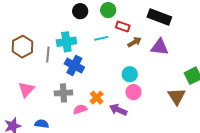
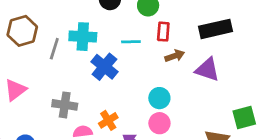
black rectangle: (159, 17) -> (215, 29), turned -45
red rectangle: (123, 26) -> (163, 32), turned 64
blue cross: (74, 65) -> (104, 67), moved

